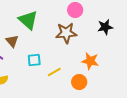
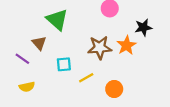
brown star: (66, 33) -> (100, 48), moved
orange star: (90, 61) -> (127, 45), moved, turned 30

